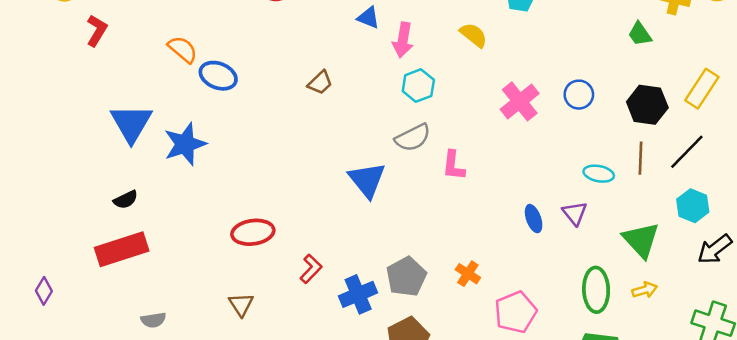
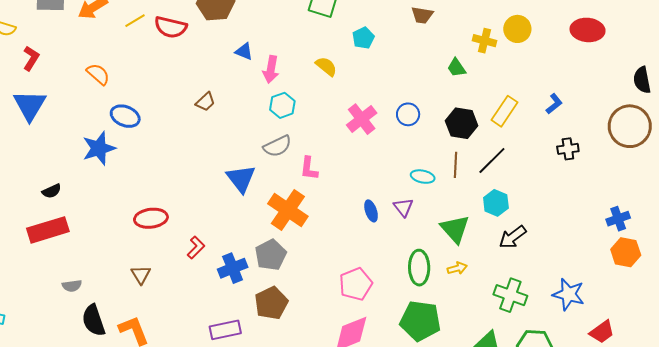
blue ellipse: (218, 76) -> (125, 116), moved
blue triangle: (131, 123) -> (30, 105), moved
orange cross: (468, 274) -> (288, 210), moved, size x2.0

